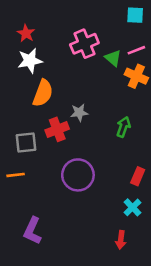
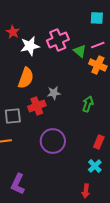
white star: (30, 61) -> (30, 46), moved

